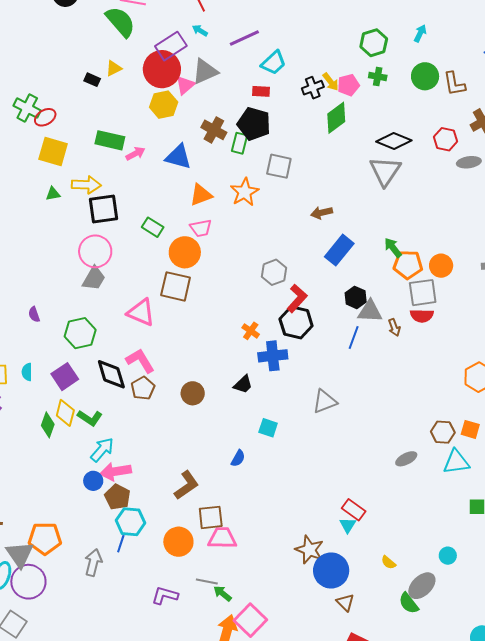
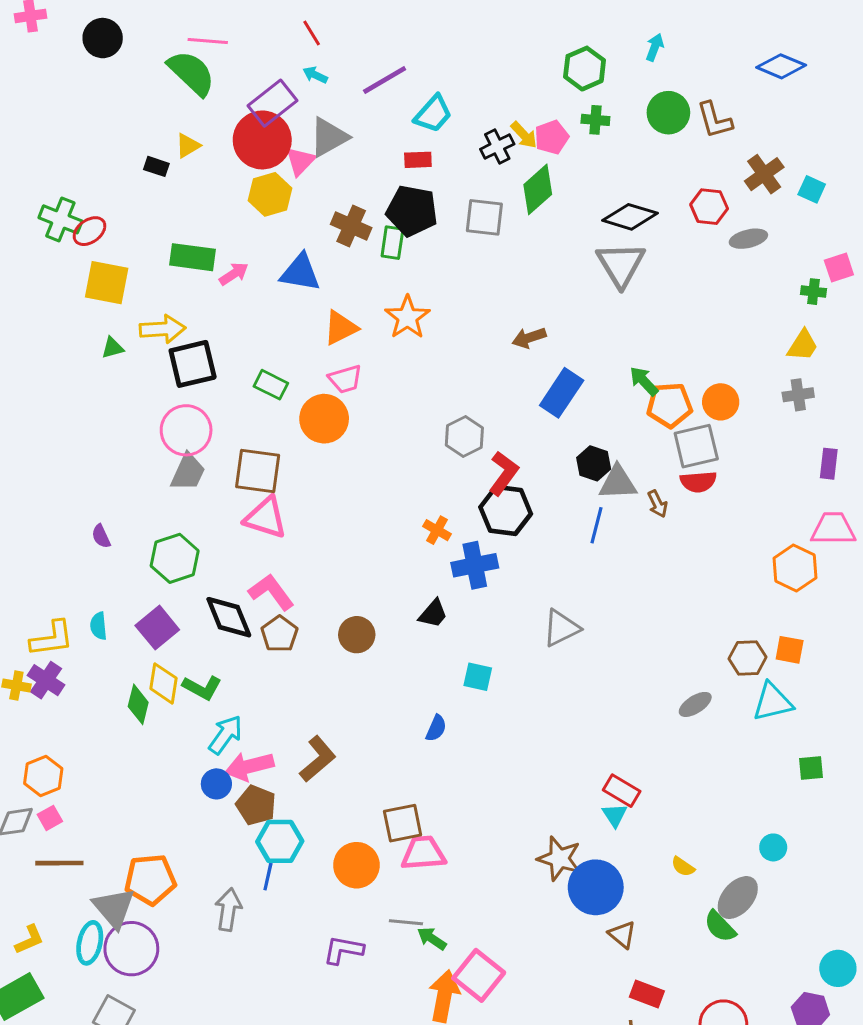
gray square: (279, 166) -> (484, 217), moved
brown square: (176, 286) -> (258, 471), moved
brown L-shape: (186, 485) -> (318, 759), moved

